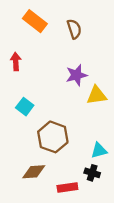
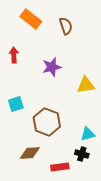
purple star: (76, 75) -> (52, 67), moved
cyan square: (25, 107) -> (16, 104), moved, turned 35

